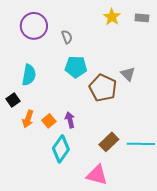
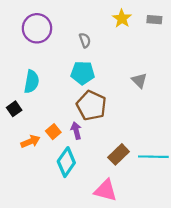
gray semicircle: (67, 37) -> (85, 40), moved
brown pentagon: (103, 88) -> (91, 106), moved
orange arrow: (28, 119) -> (30, 141), moved, turned -132

